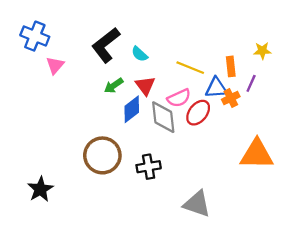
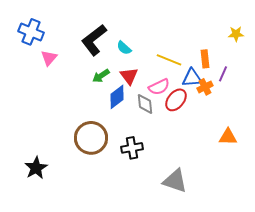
yellow star: (262, 51) -> (236, 34), moved
gray diamond: (163, 117) -> (145, 104), size x0.7
orange triangle: (257, 154) -> (228, 137), size x0.6

